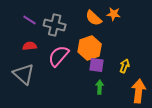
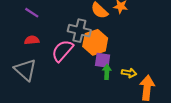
gray cross: (55, 25) -> (79, 31), moved
yellow arrow: (125, 66) -> (129, 73), moved, turned 80
green arrow: (100, 87) -> (107, 72), moved

